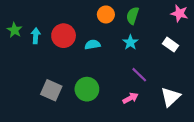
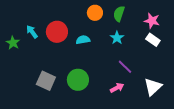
pink star: (179, 13) -> (152, 21), moved
green star: (14, 30) -> (13, 43), moved
cyan arrow: (36, 36) -> (32, 32), turned -40

